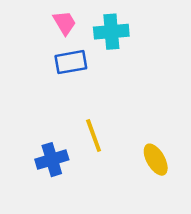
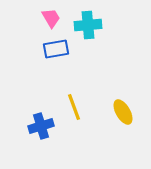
yellow ellipse: (156, 160) -> (123, 112), moved

